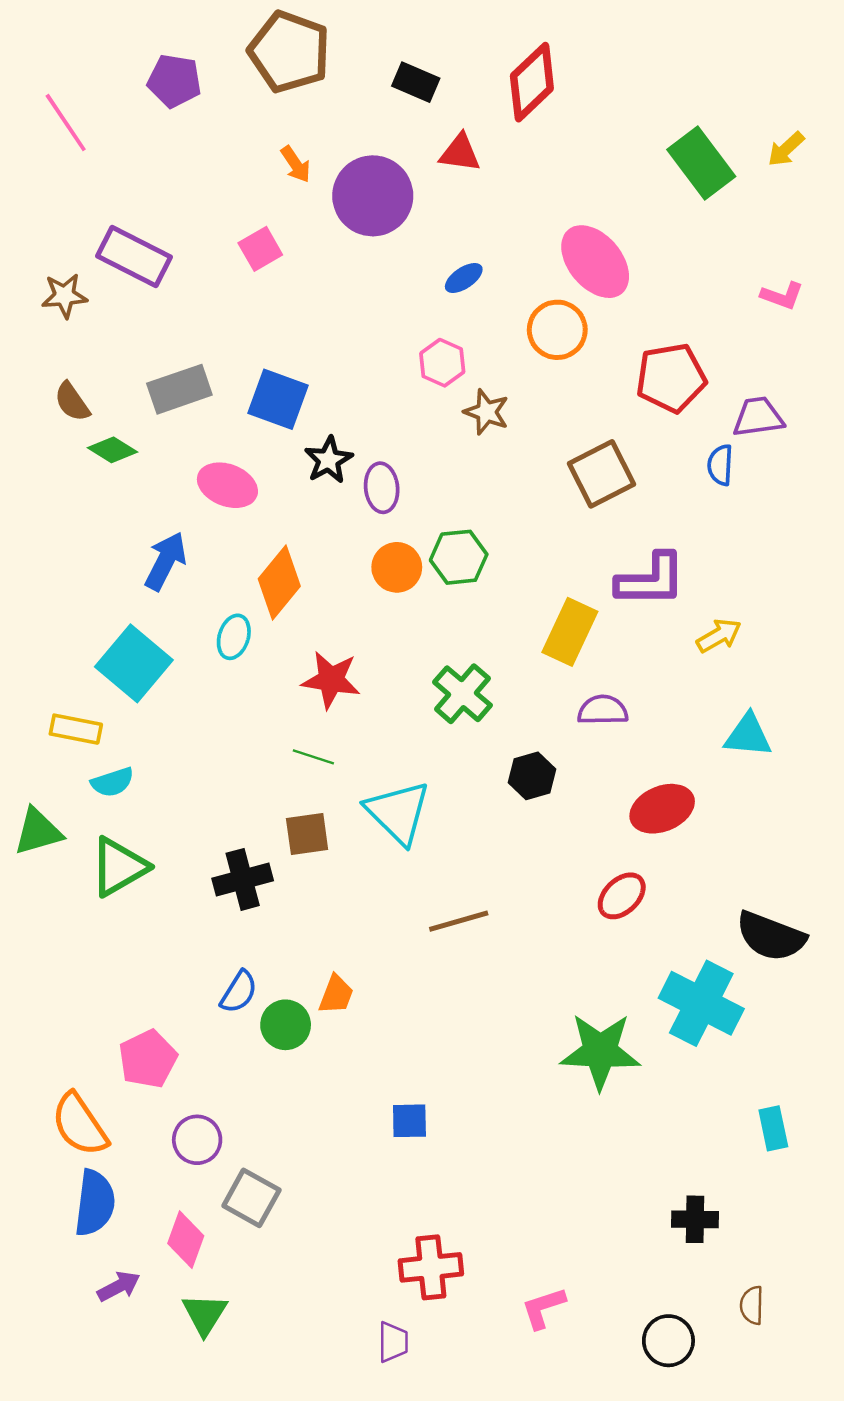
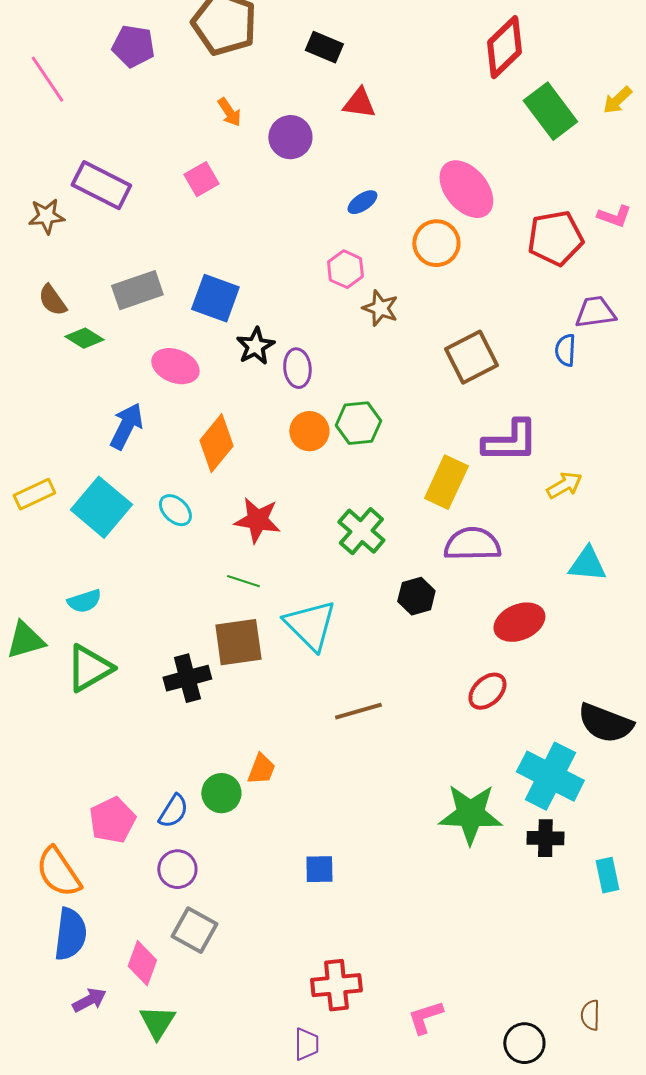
red diamond: (532, 82) -> (504, 47), moved
purple circle: (373, 196) -> (290, 137), size x0.7
red pentagon: (671, 378) -> (555, 238), moved
cyan ellipse: (234, 637) -> (175, 510), moved, turned -64
purple semicircle: (603, 710) -> (472, 544), size x1.4
yellow rectangle: (76, 729) -> (34, 494), moved, turned -36
brown square: (307, 834) -> (238, 642), size x1.4
blue semicircle: (239, 992) -> (173, 811), moved
purple circle: (197, 1140) -> (177, 869), moved
black cross: (695, 1219) -> (545, 838), moved

